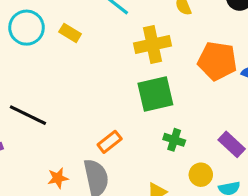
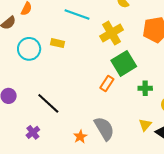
black line: (28, 115) -> (48, 103), turned 35
orange rectangle: (110, 142) -> (107, 84), moved

